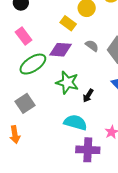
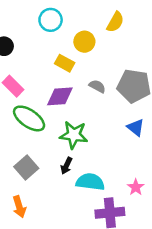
green ellipse: (33, 64) -> (29, 118), turned 76
black arrow: (88, 96) -> (66, 166), moved

